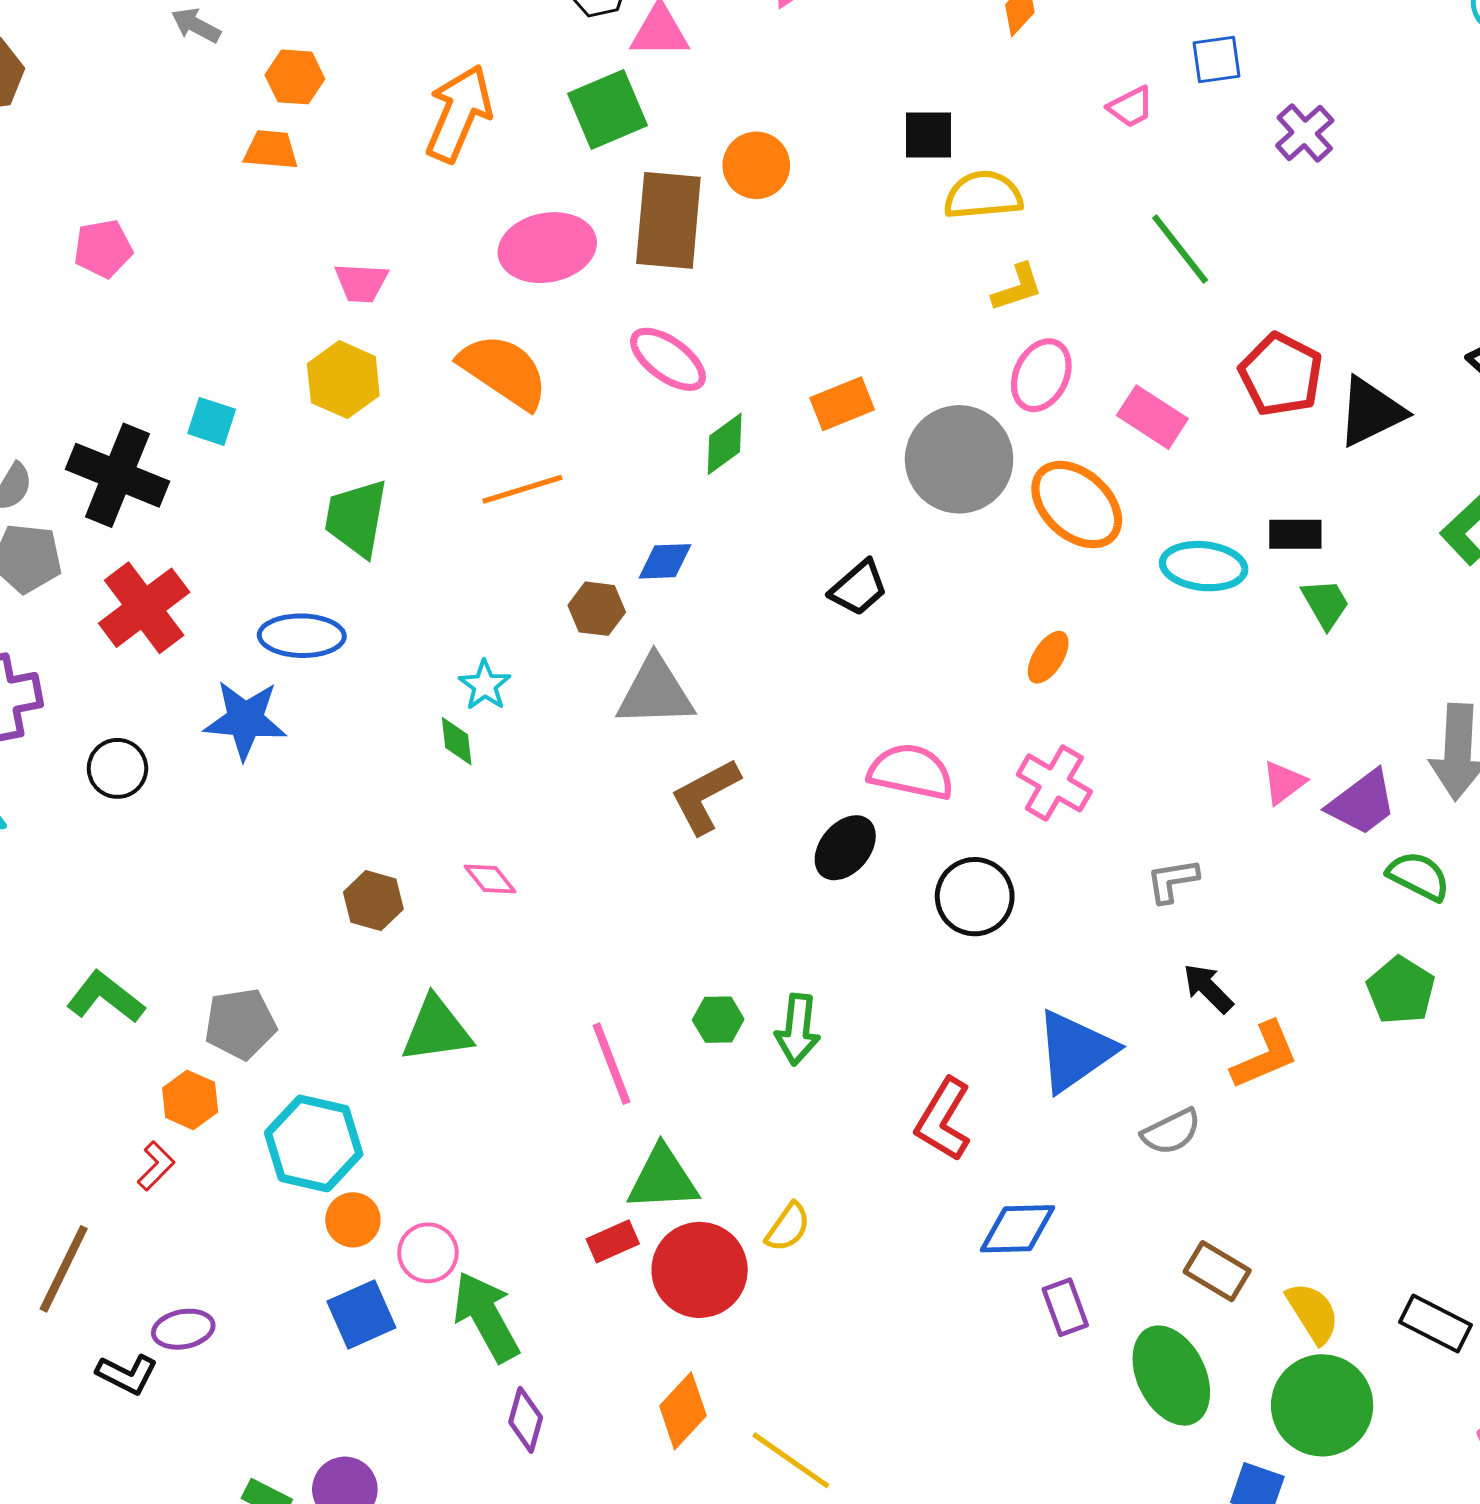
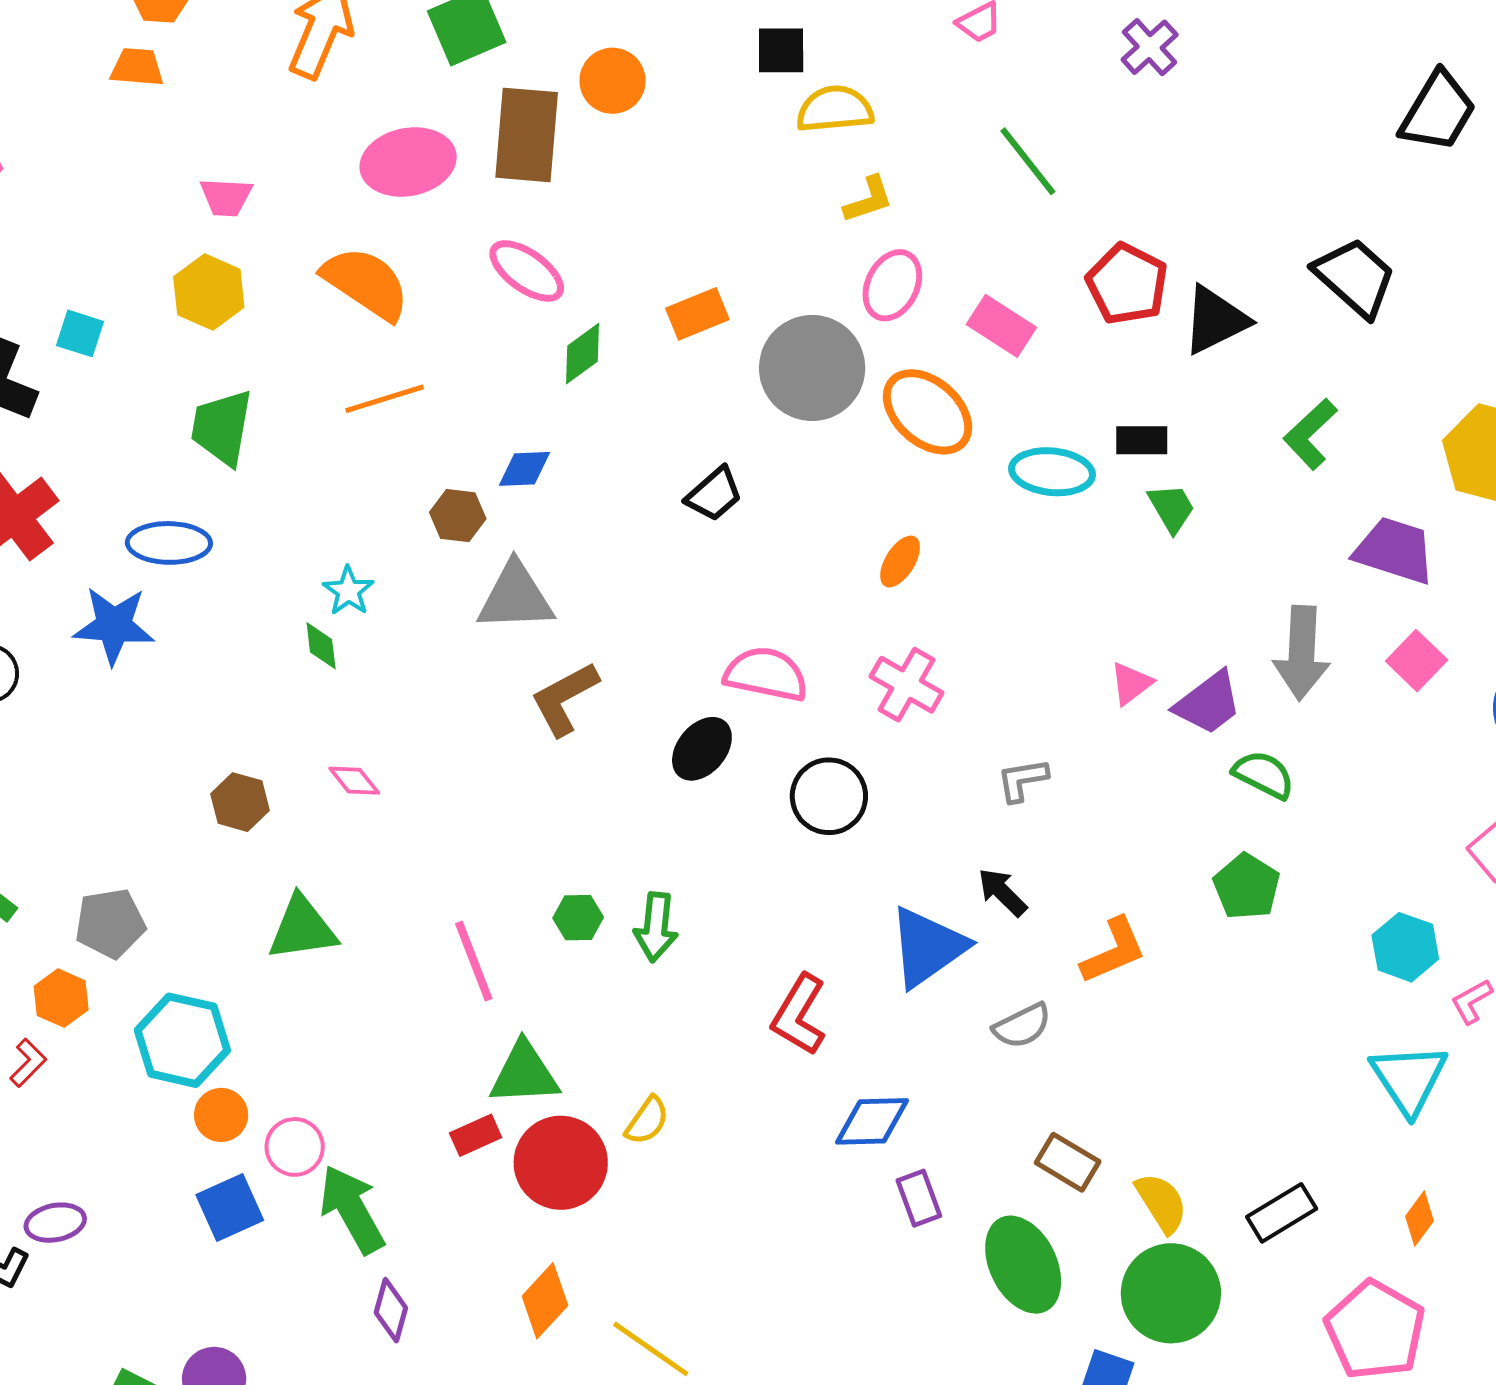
black arrow: (1208, 988) -> (1002, 892), moved
black rectangle: (1435, 1324) -> (1282, 1213), turned -58

